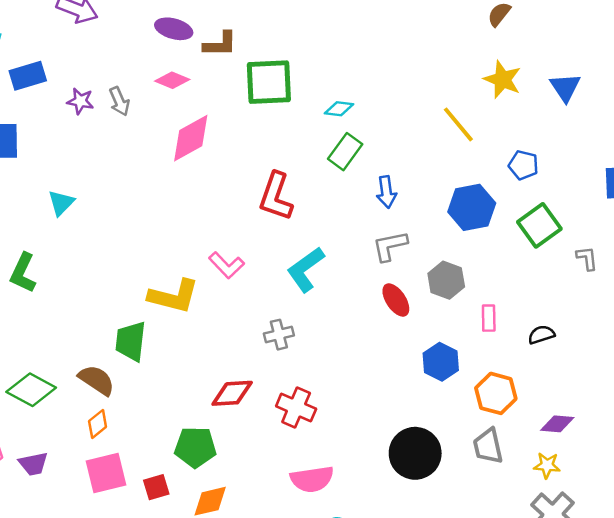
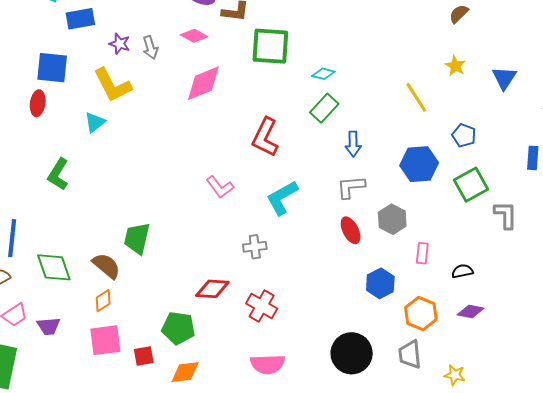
yellow star: (503, 79) -> (455, 66), size x0.7
gray L-shape: (587, 258) -> (506, 215), size x1.4
yellow L-shape: (174, 296) -> (112, 85), moved, turned 42
green diamond: (31, 390) -> (54, 267), turned 36
purple diamond: (557, 424) -> (471, 311), moved

